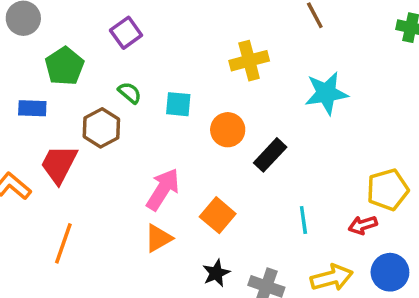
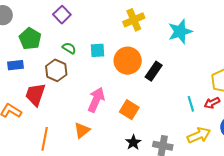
orange circle: (228, 130) -> (128, 61), size x1.4
cyan line: (303, 220) -> (191, 104), moved
orange triangle: (158, 238) -> (82, 130), moved

